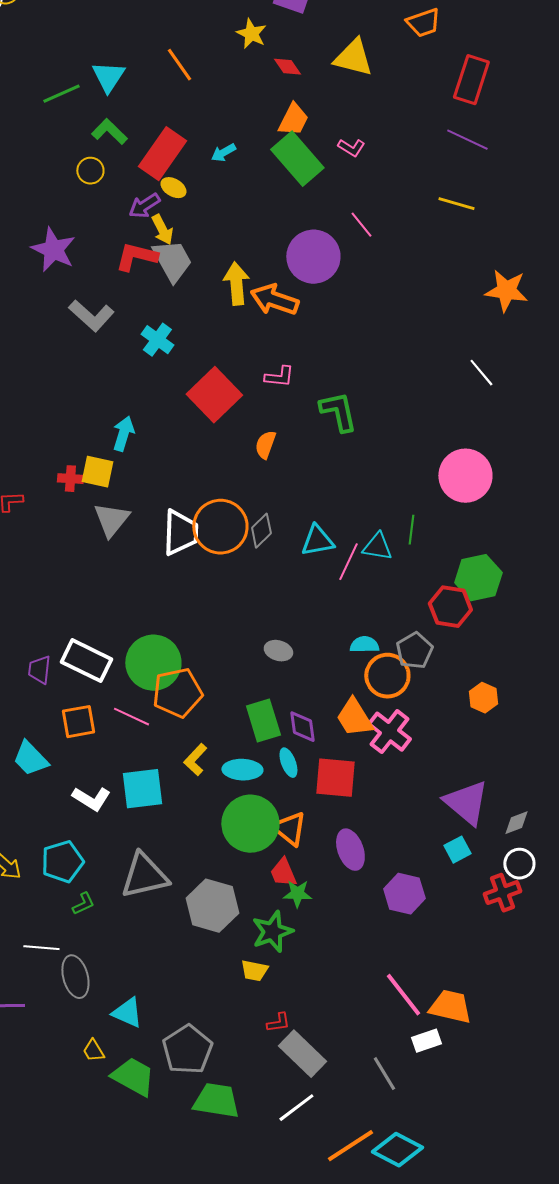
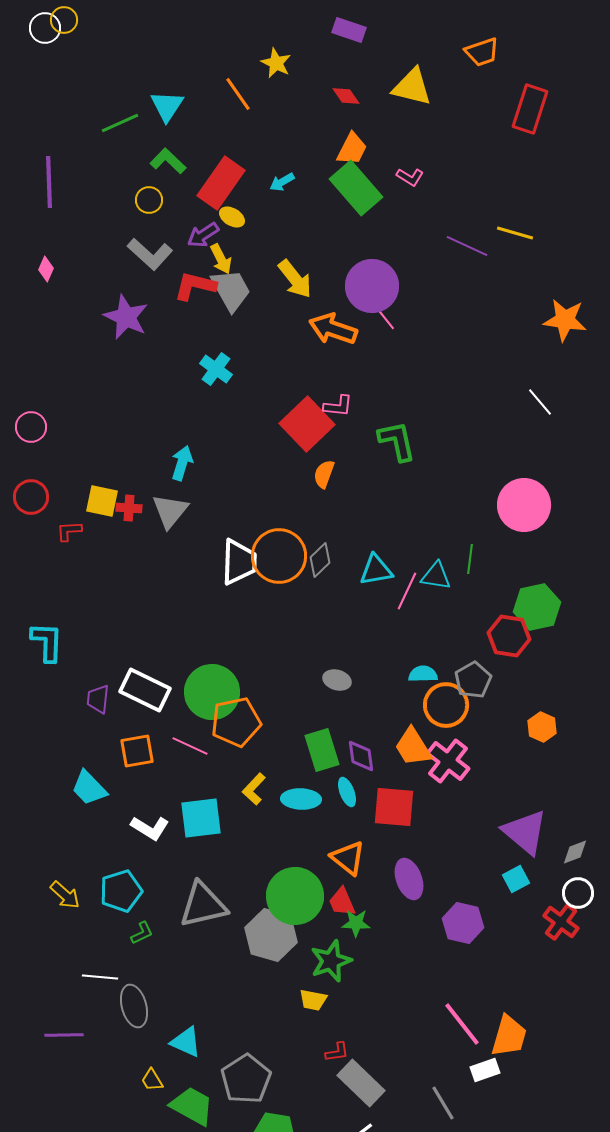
yellow star: (251, 34) -> (276, 63), moved
purple line: (467, 140) -> (467, 246), moved
pink line: (361, 225) -> (384, 317), moved
purple star: (53, 250) -> (126, 317), moved
yellow arrow: (236, 284) -> (295, 279), moved, turned 147
gray L-shape: (91, 316) -> (150, 254), moved
red square: (214, 395) -> (307, 424), moved
yellow square: (97, 472) -> (102, 501), moved
gray triangle: (111, 520) -> (170, 511), moved
green circle: (250, 824) -> (295, 896), moved
red cross: (502, 893) -> (561, 922), turned -33
orange trapezoid: (450, 1007) -> (509, 1036), turned 93

